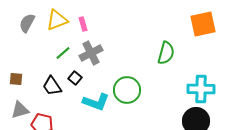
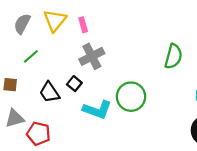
yellow triangle: (57, 20) -> (55, 20), turned -30
green line: (63, 53) -> (31, 56), moved

